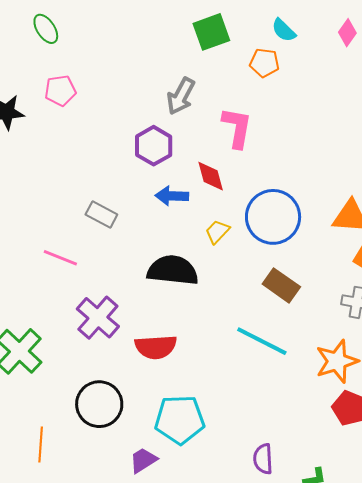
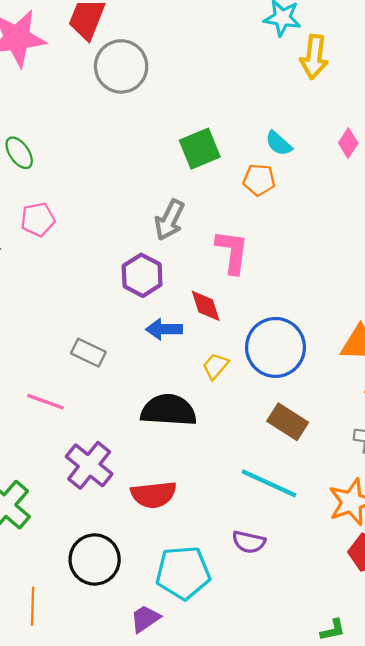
purple semicircle: (263, 459) -> (249, 542), moved, turned -72

